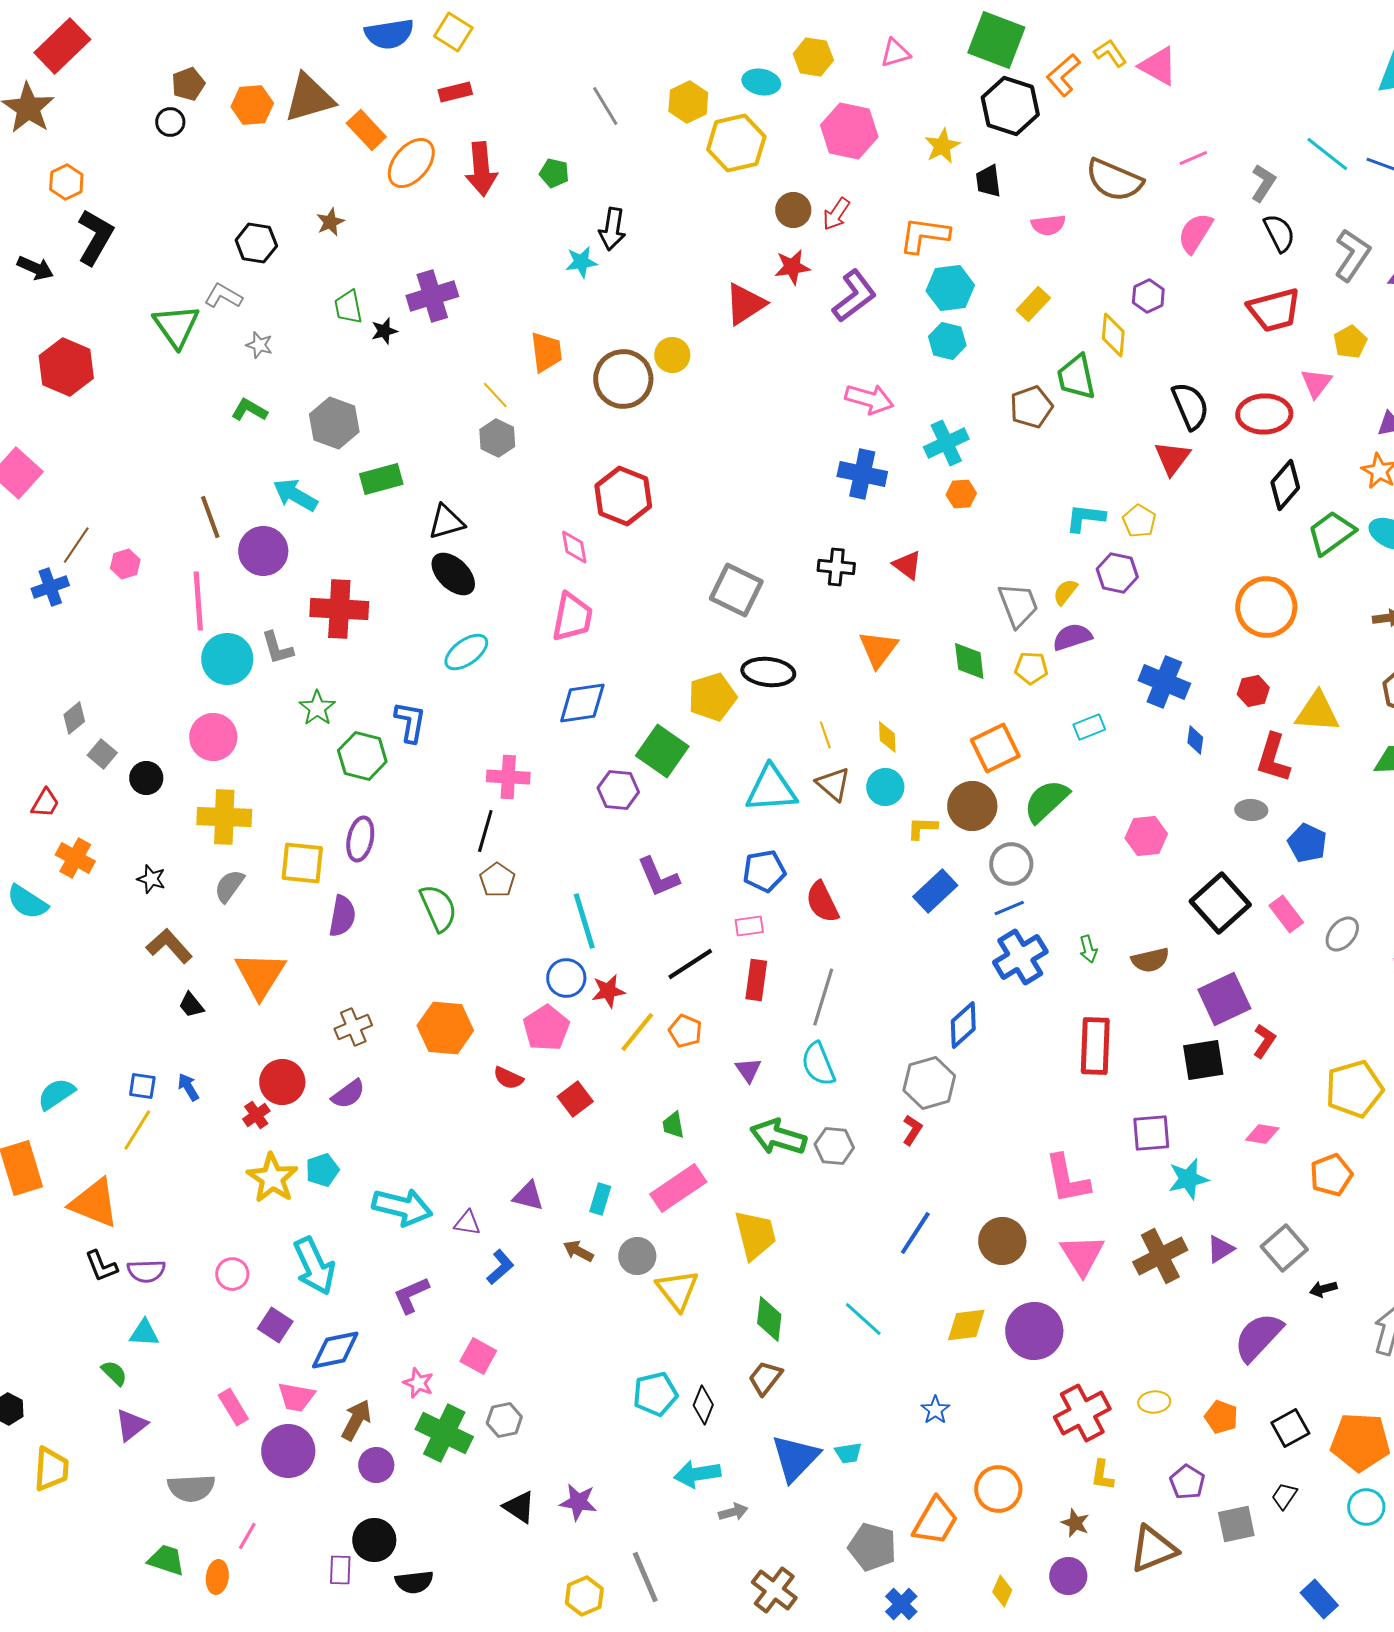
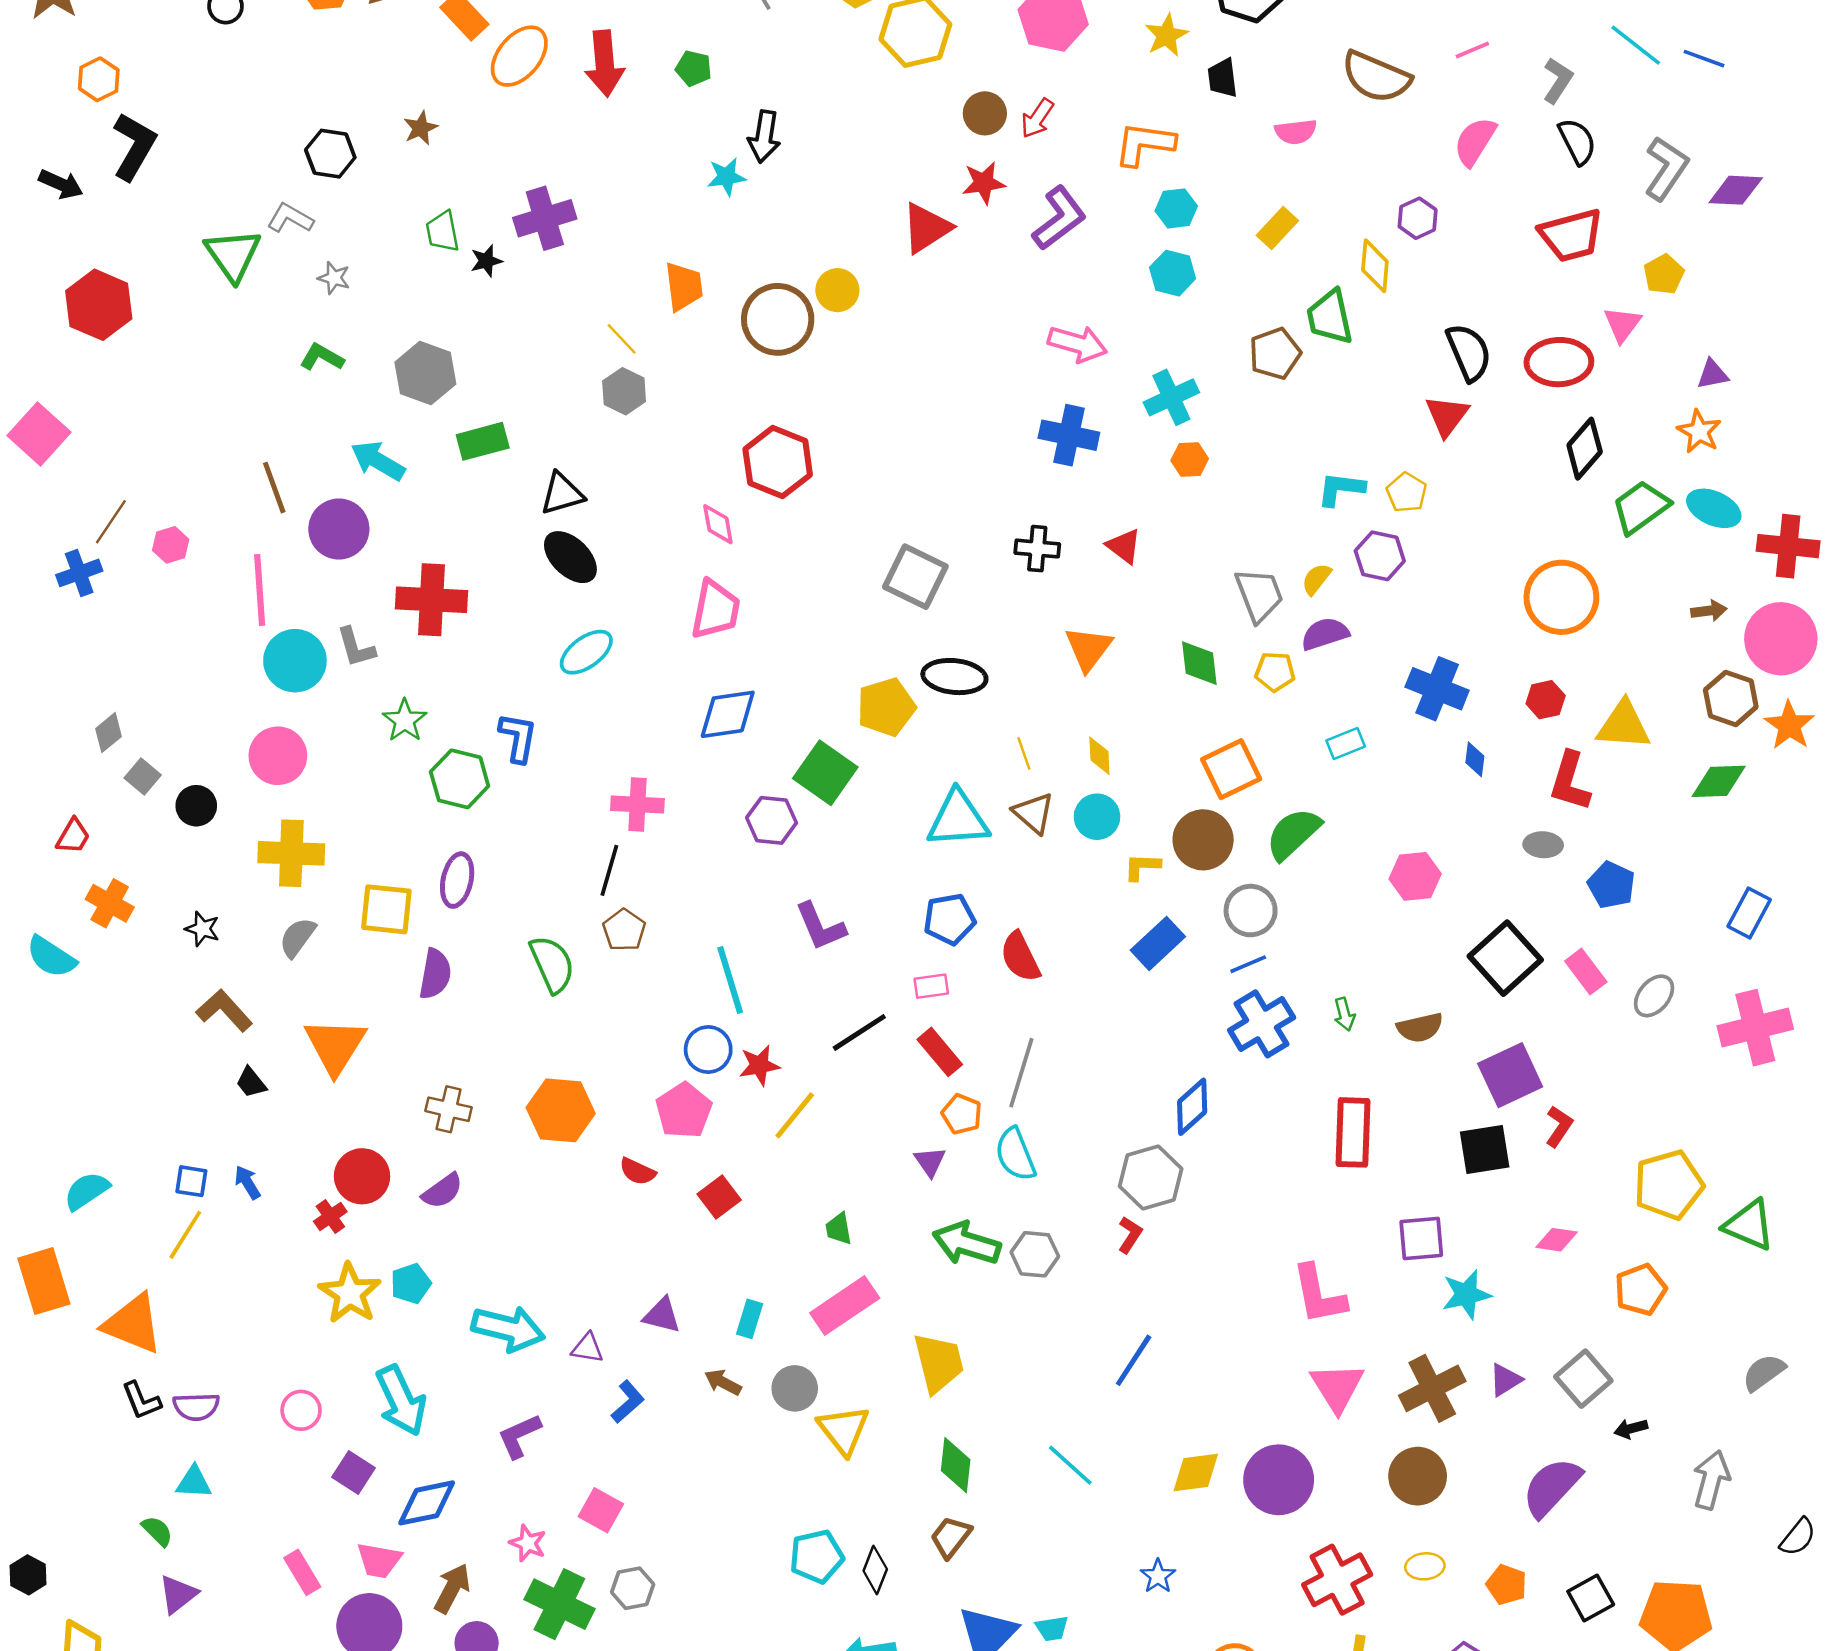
cyan hexagon: (950, 288) -> (1176, 208), size x0.7
red rectangle: (756, 980) -> (940, 1052), turned -48
brown cross: (353, 1027) -> (449, 1109), turned 36
orange pentagon: (685, 1031) -> (962, 1114), moved
brown circle: (1002, 1241) -> (1418, 1476), moved

